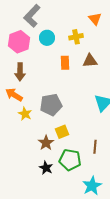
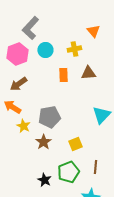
brown arrow: (20, 72) -> (18, 84), turned 54
yellow square: (62, 132) -> (75, 144), moved
brown star: (46, 143) -> (43, 142), moved
brown line: (95, 147) -> (95, 167), moved
green pentagon: (70, 160) -> (68, 172), turned -30

